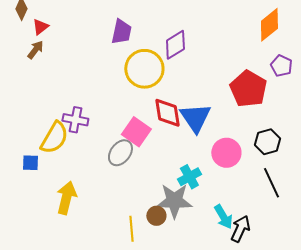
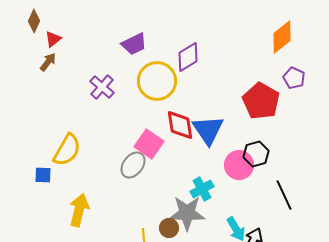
purple trapezoid: (121, 32) -> (134, 44), turned 52
purple cross: (75, 120) -> (102, 87), moved, turned 30
black hexagon: (267, 142) -> (256, 154), moved

